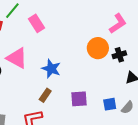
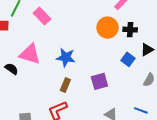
black cross: (119, 55) -> (130, 30), turned 32
blue square: (110, 104) -> (128, 59), moved, turned -32

